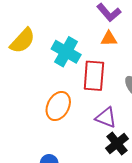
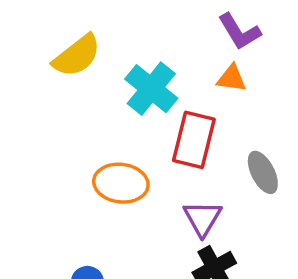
orange ellipse: (58, 106) -> (121, 183), turned 60
purple triangle: (106, 118) -> (202, 218), turned 30

